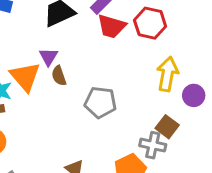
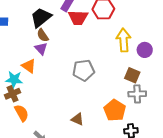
brown semicircle: (59, 76) -> (43, 35), moved
orange triangle: (25, 77) -> (29, 66), size x0.7
gray cross: (153, 145) -> (137, 94), moved

